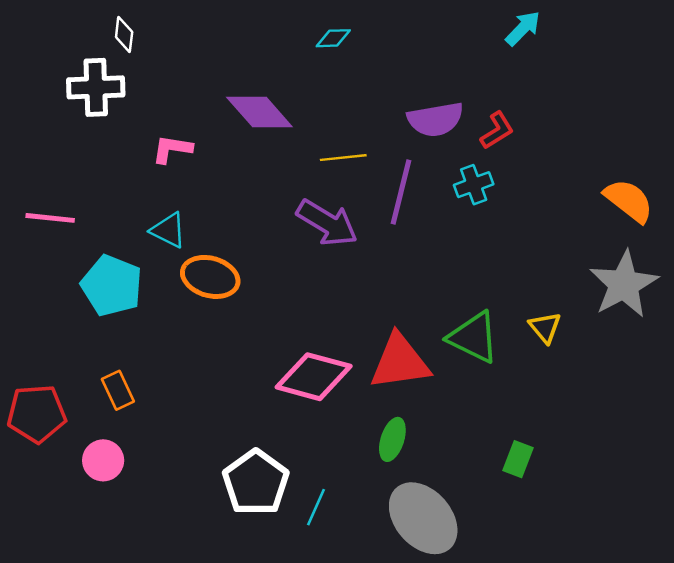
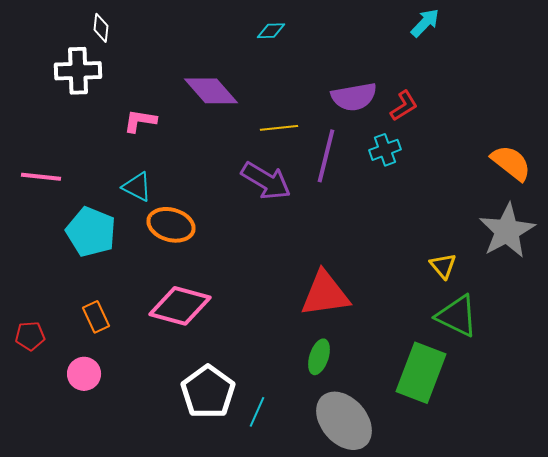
green triangle: (474, 337) -> (457, 316), moved
pink diamond: (314, 377) -> (180, 306), moved
red pentagon: (37, 414) -> (30, 336), size x0.6
green rectangle: (518, 459) -> (421, 373), size x2.0

